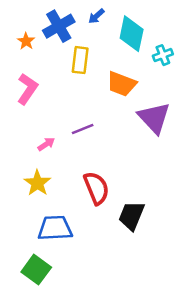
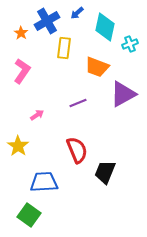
purple triangle: (154, 118) -> (123, 94), turned 44
purple line: (83, 129) -> (78, 103), moved
yellow star: (37, 183) -> (18, 146), moved

